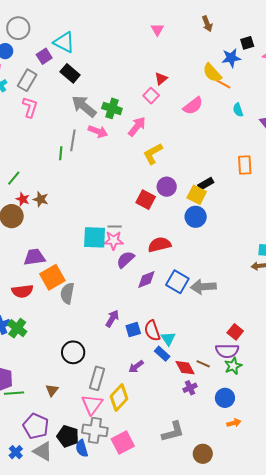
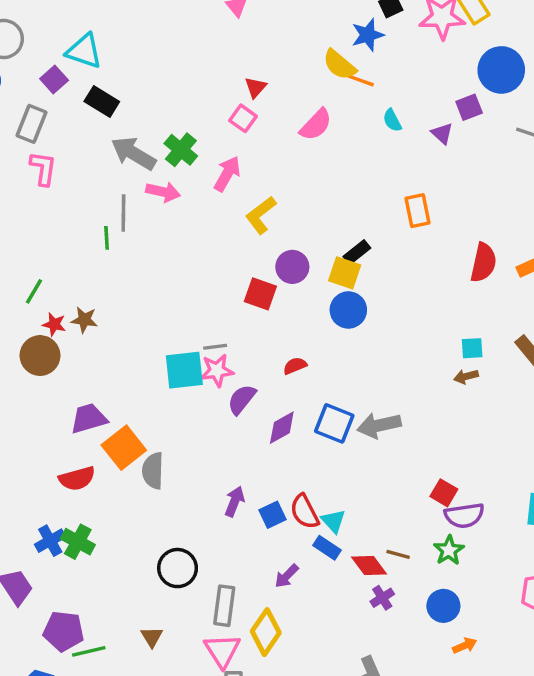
green cross: (112, 108) -> (181, 150), turned 30
red semicircle: (159, 245) -> (295, 366), size x0.6
purple semicircle: (227, 351) -> (464, 515), moved

